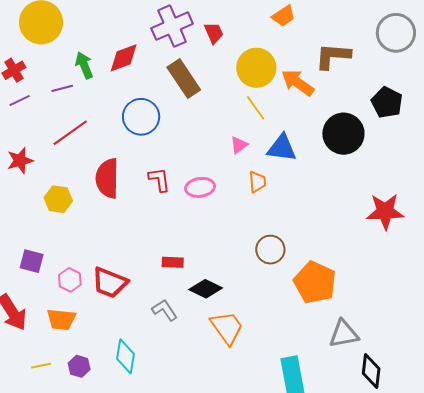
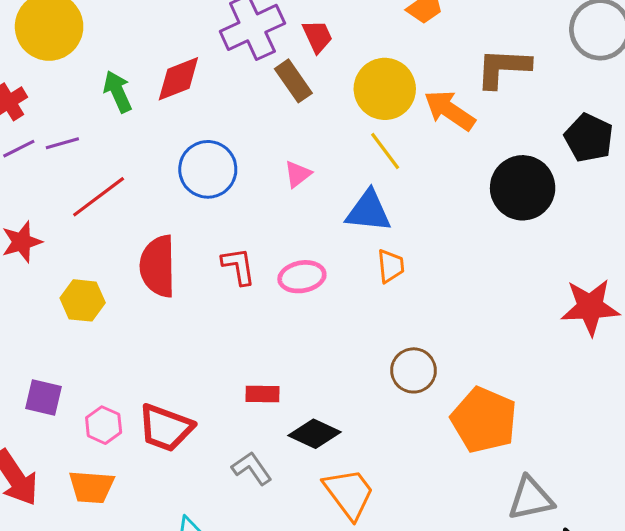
brown rectangle: (184, 79) -> (293, 81), moved, size x0.7
purple line: (62, 88) -> (62, 143), moved
pink triangle: (239, 145) -> (298, 174), moved
blue triangle: (282, 148) -> (368, 211), moved

